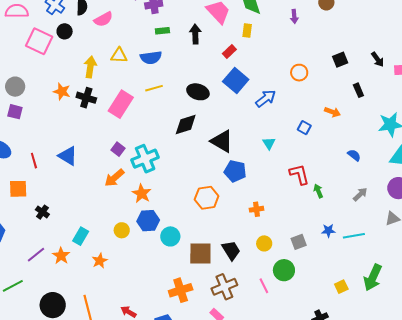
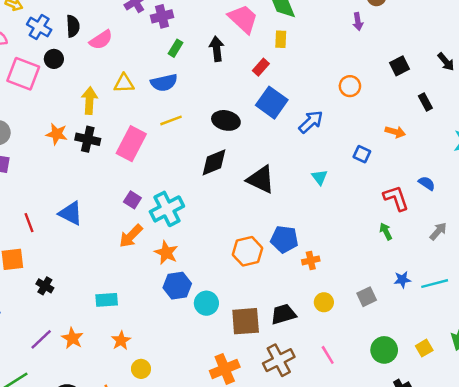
purple arrow: (294, 16) -> (358, 22), moved
green rectangle: (162, 31) -> (176, 48), turned -48
blue pentagon: (235, 171) -> (284, 239), moved
red L-shape: (299, 174) -> (396, 198), moved
yellow circle: (122, 230) -> (141, 369), moved
cyan rectangle: (81, 236) -> (107, 300), moved, turned 60
black trapezoid: (231, 250) -> (283, 314), turned -70
green circle: (284, 270) -> (384, 350), moved

